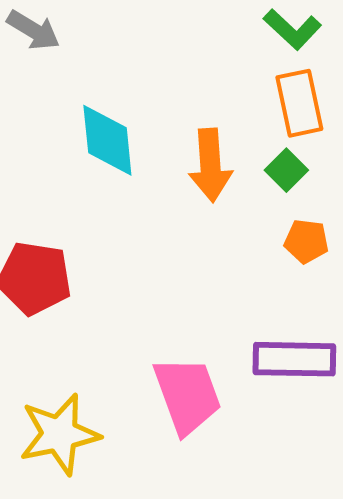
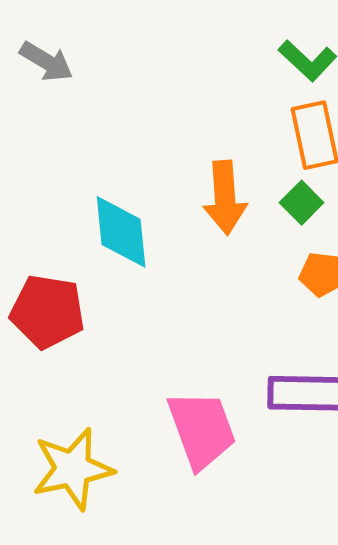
cyan diamond: (107, 140) -> (121, 232), moved

